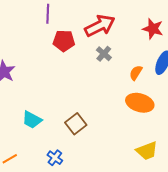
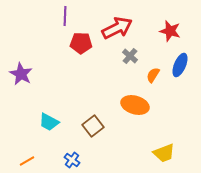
gray cross: (104, 54) -> (130, 56), moved
orange ellipse: (140, 103) -> (135, 105), moved

